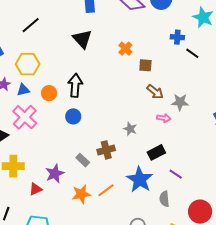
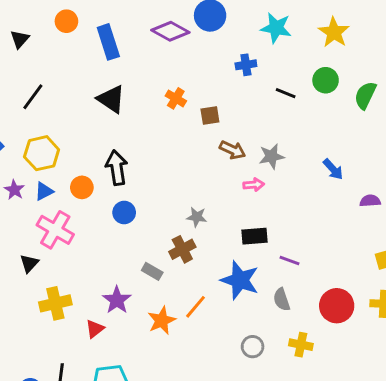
black line: (192, 53) -> (286, 93), moved
gray star: (130, 129) -> (197, 217), moved
black rectangle: (156, 152) -> (255, 236), turned 36

